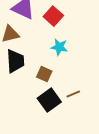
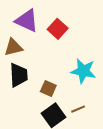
cyan star: (59, 47) -> (83, 71), moved, size x1.4

